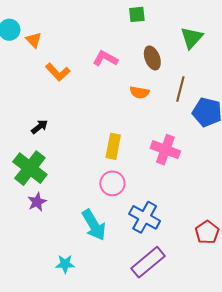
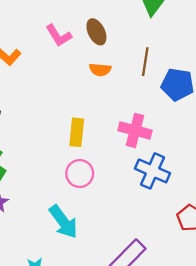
brown ellipse: (152, 58) -> (96, 32), moved
pink L-shape: (105, 59) -> (59, 36), turned -145
blue cross: (145, 217) -> (153, 171), moved

